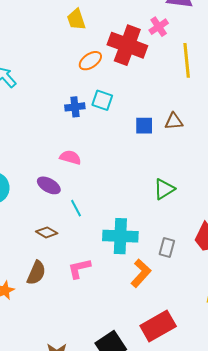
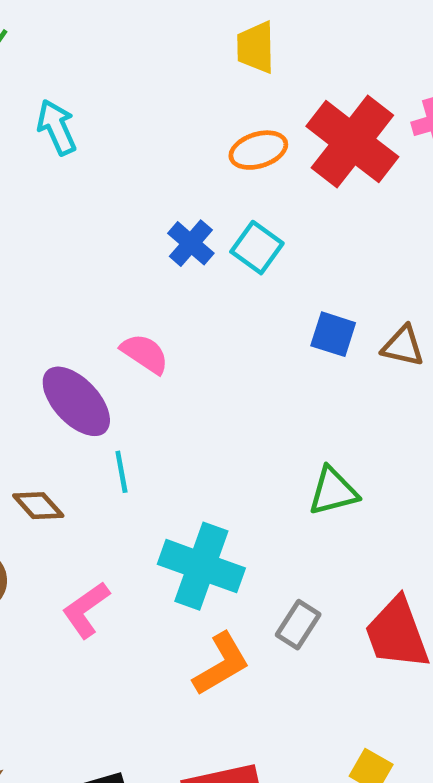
blue cross: (75, 107) -> (191, 243), turned 30
purple ellipse: (49, 185) -> (76, 401), size x1.4
pink L-shape: (79, 268) -> (86, 610), turned -40

